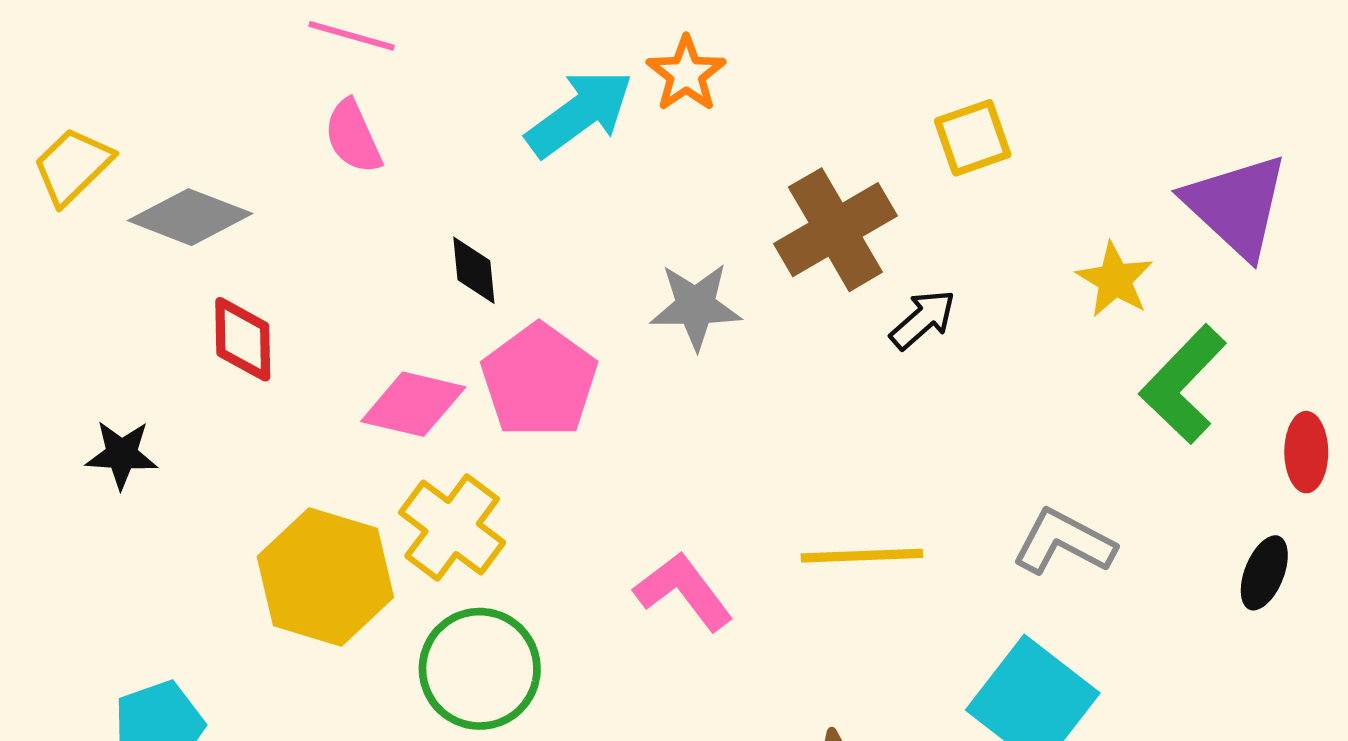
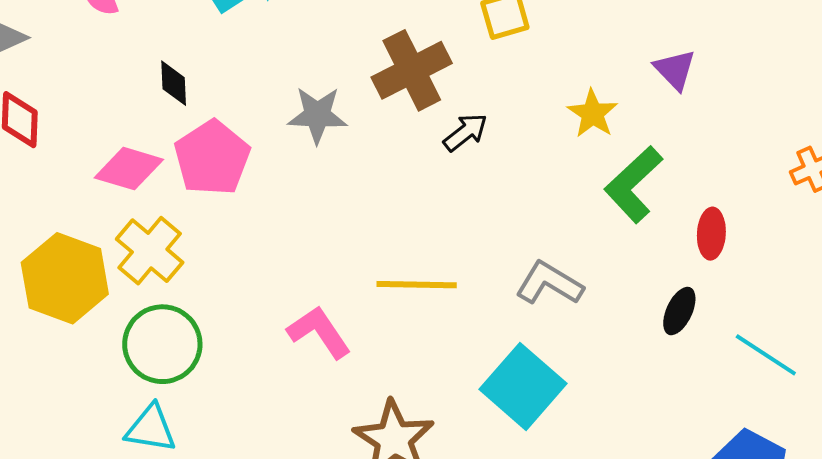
purple triangle: (1236, 206) -> (675, 70), size x0.6
pink L-shape: (684, 591) -> (319, 332), moved

